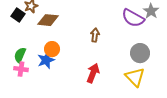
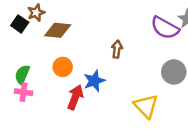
blue star: (46, 60) -> (94, 81), moved
red arrow: (93, 73) -> (75, 97), moved
yellow triangle: (135, 77) -> (146, 106), moved

